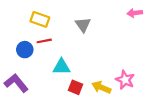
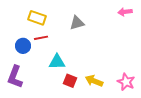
gray triangle: (83, 25) -> (77, 23), turned 49
pink star: (125, 80) -> (126, 82), moved
purple L-shape: (16, 83) -> (15, 77), turned -120

